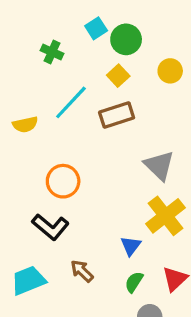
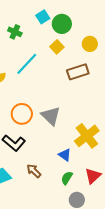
brown rectangle: (117, 115) -> (78, 72), moved
gray triangle: (159, 165) -> (51, 116), moved
blue triangle: (131, 246) -> (65, 155), turned -32

